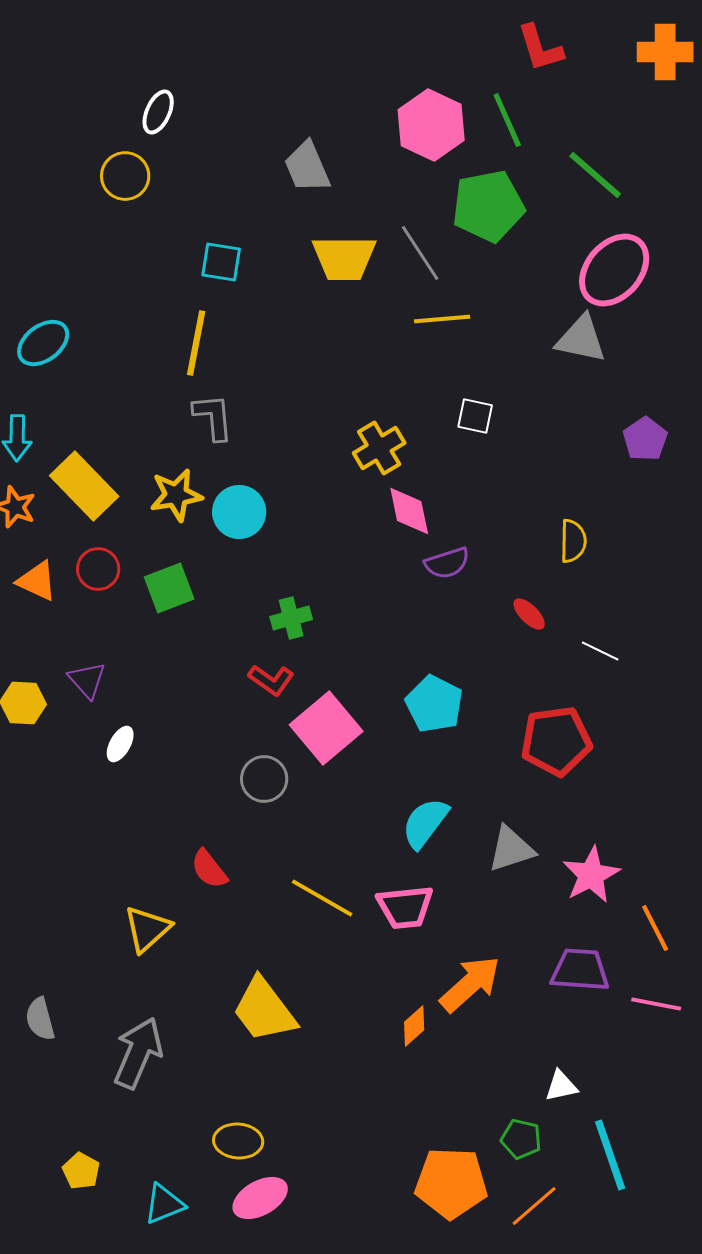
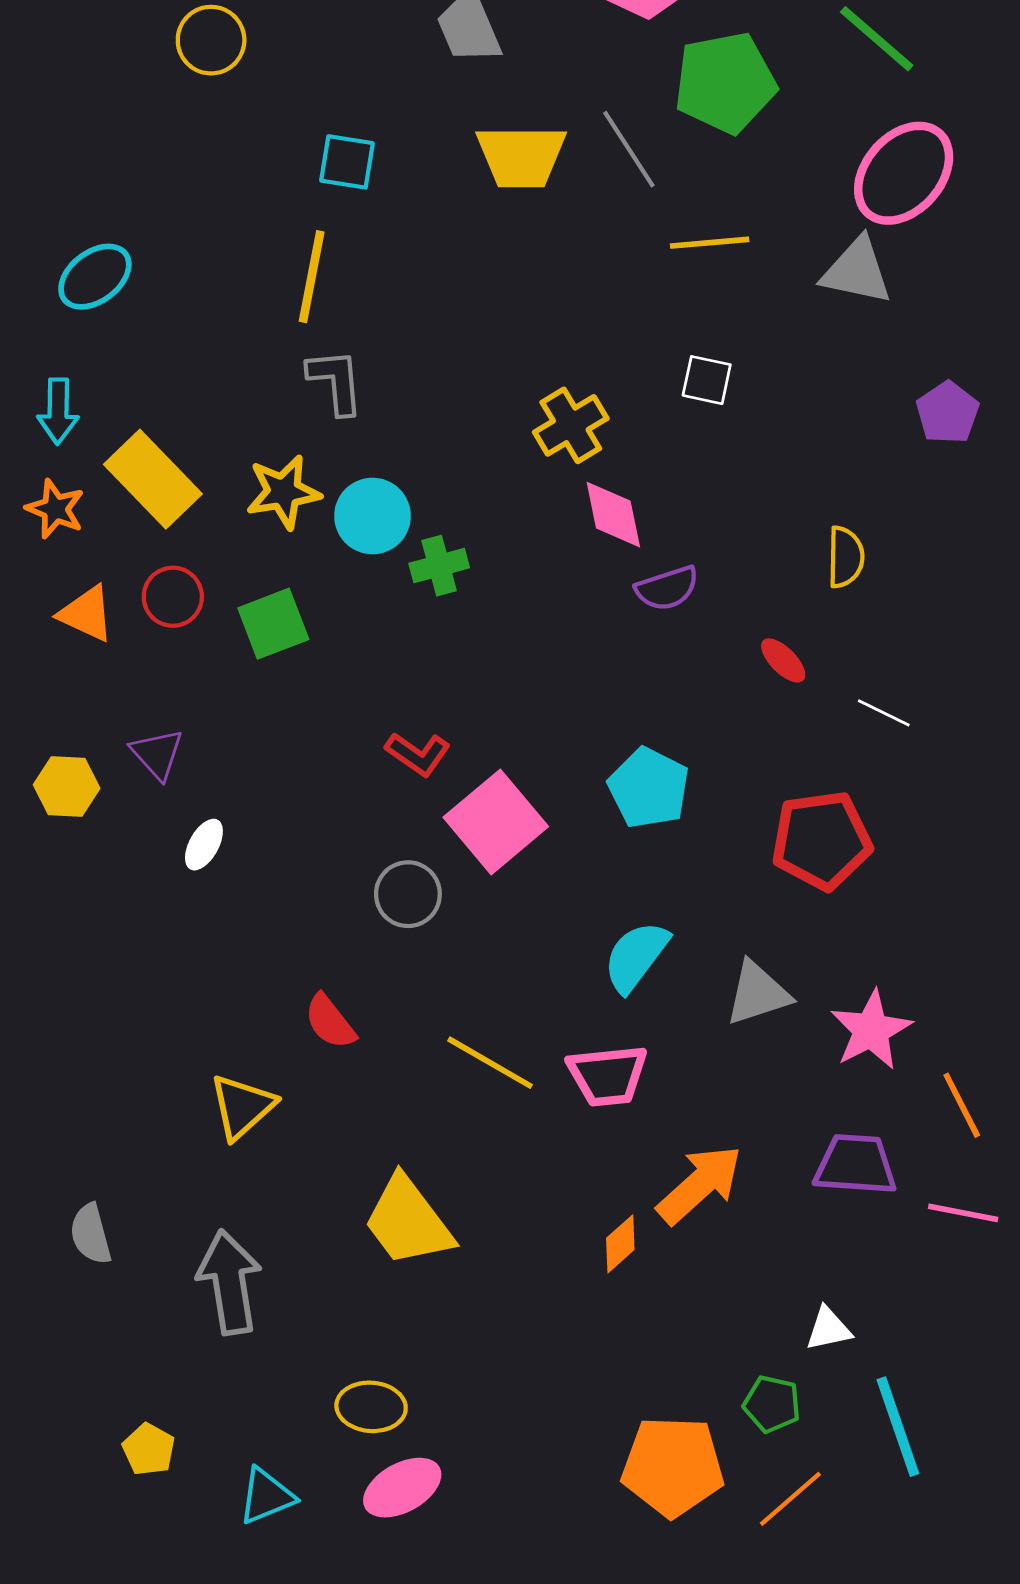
yellow line: (442, 319) -> (710, 243), moved
green cross: (291, 618) -> (439, 566), moved
gray arrow: (138, 1053) -> (229, 1282), turned -32

